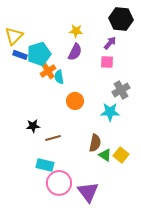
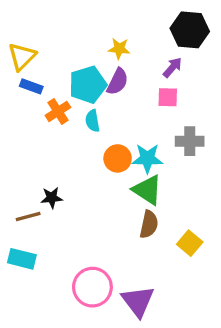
cyan pentagon: (39, 54) -> (88, 85), moved
orange cross: (48, 71) -> (58, 111), moved
gray cross: (121, 90) -> (190, 141), turned 30
cyan star: (110, 112) -> (147, 158), moved
brown line: (53, 138) -> (28, 217), moved
green triangle: (105, 155) -> (147, 190), moved, size x1.5
cyan rectangle: (45, 165) -> (22, 259), moved

